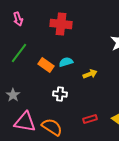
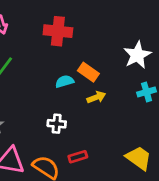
orange rectangle: (46, 65) -> (88, 72), moved
red rectangle: (90, 119) -> (78, 157), moved

